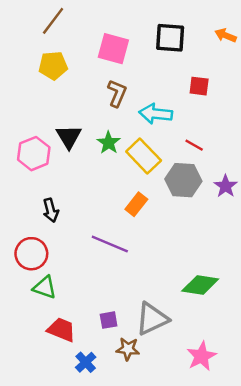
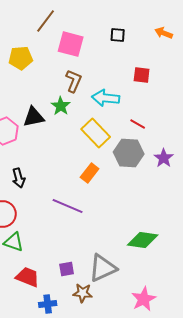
brown line: (53, 21) -> (46, 21), moved
black square: (170, 38) -> (118, 35), size x0.6
black triangle: (69, 137) -> (34, 117), turned 50
green star: (109, 143) -> (61, 106), moved
blue cross: (86, 362) -> (48, 304), turned 36

